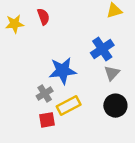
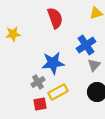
red semicircle: (43, 17) -> (55, 18), moved, size x1.5
yellow star: (15, 24) -> (13, 34), moved

